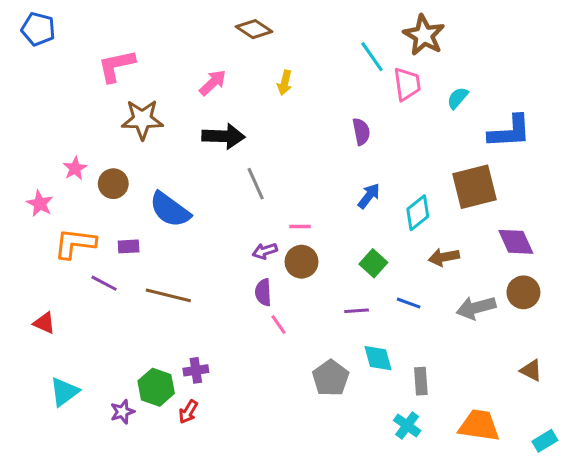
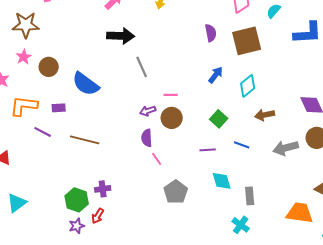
brown star: (142, 119) -> (26, 25), moved
brown square: (474, 187) -> (247, 41), moved
gray pentagon: (331, 378) -> (176, 192), moved
purple star: (122, 412) -> (77, 226), moved
orange trapezoid: (479, 425) -> (300, 213), moved

